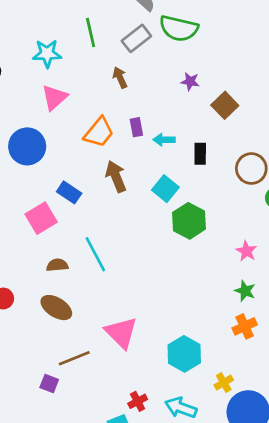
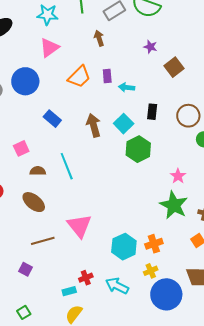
black rectangle: (200, 154) -> (152, 112), moved
brown arrow: (116, 176) -> (94, 125), moved
pink square: (41, 218) -> (21, 148), moved, size x0.7
green star: (245, 291) -> (174, 205), size x1.8
orange cross: (245, 326) -> (154, 244), moved
purple square: (49, 384) -> (26, 269), moved

